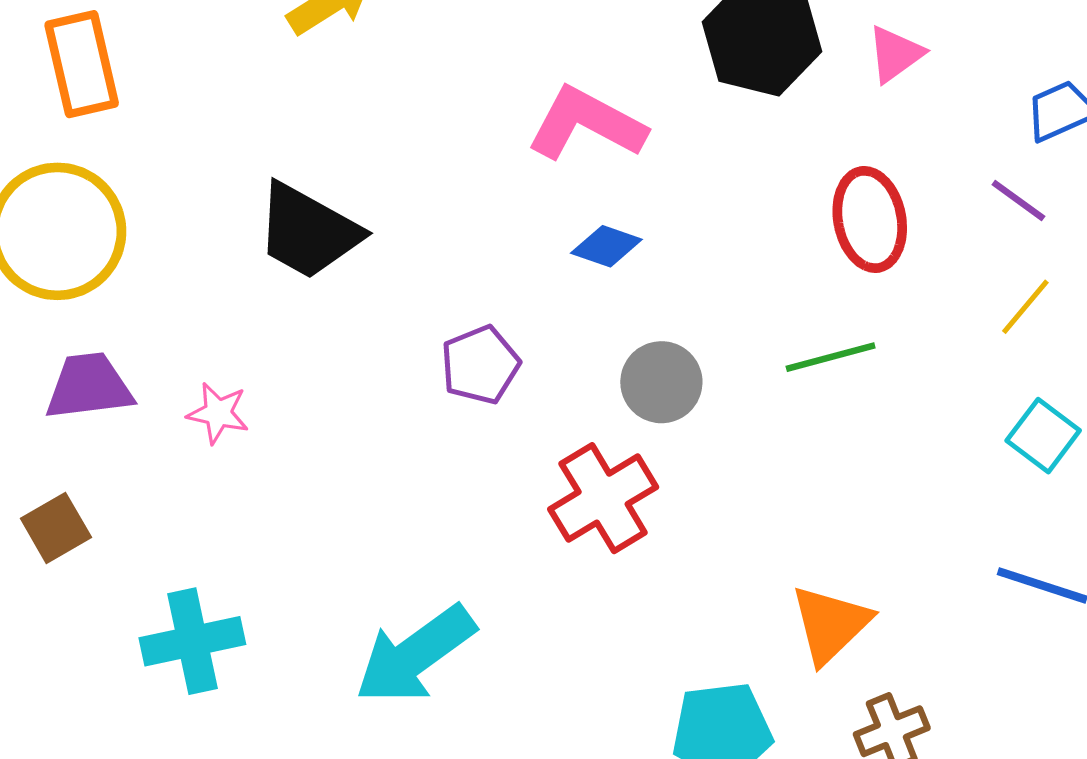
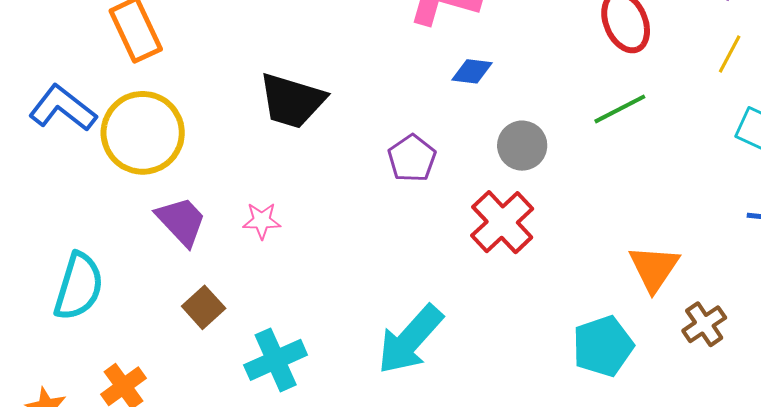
purple trapezoid: (89, 386) -> (181, 221), turned 66
brown square: (56, 528) -> (204, 307), moved

